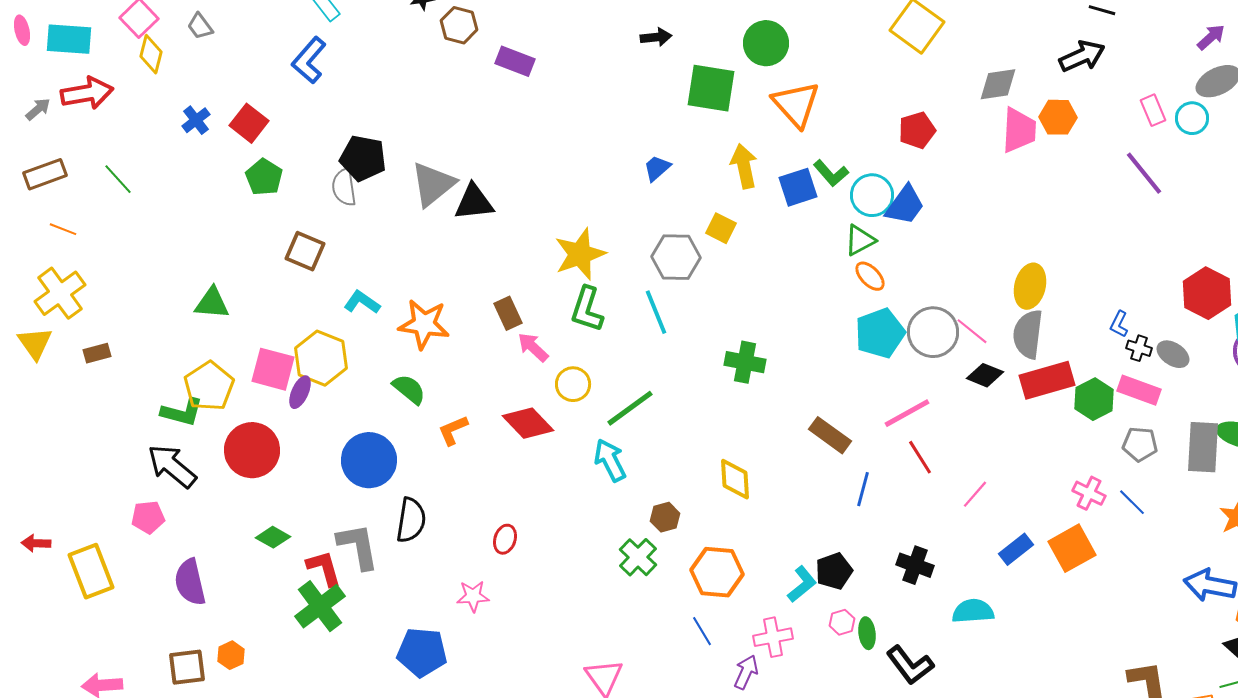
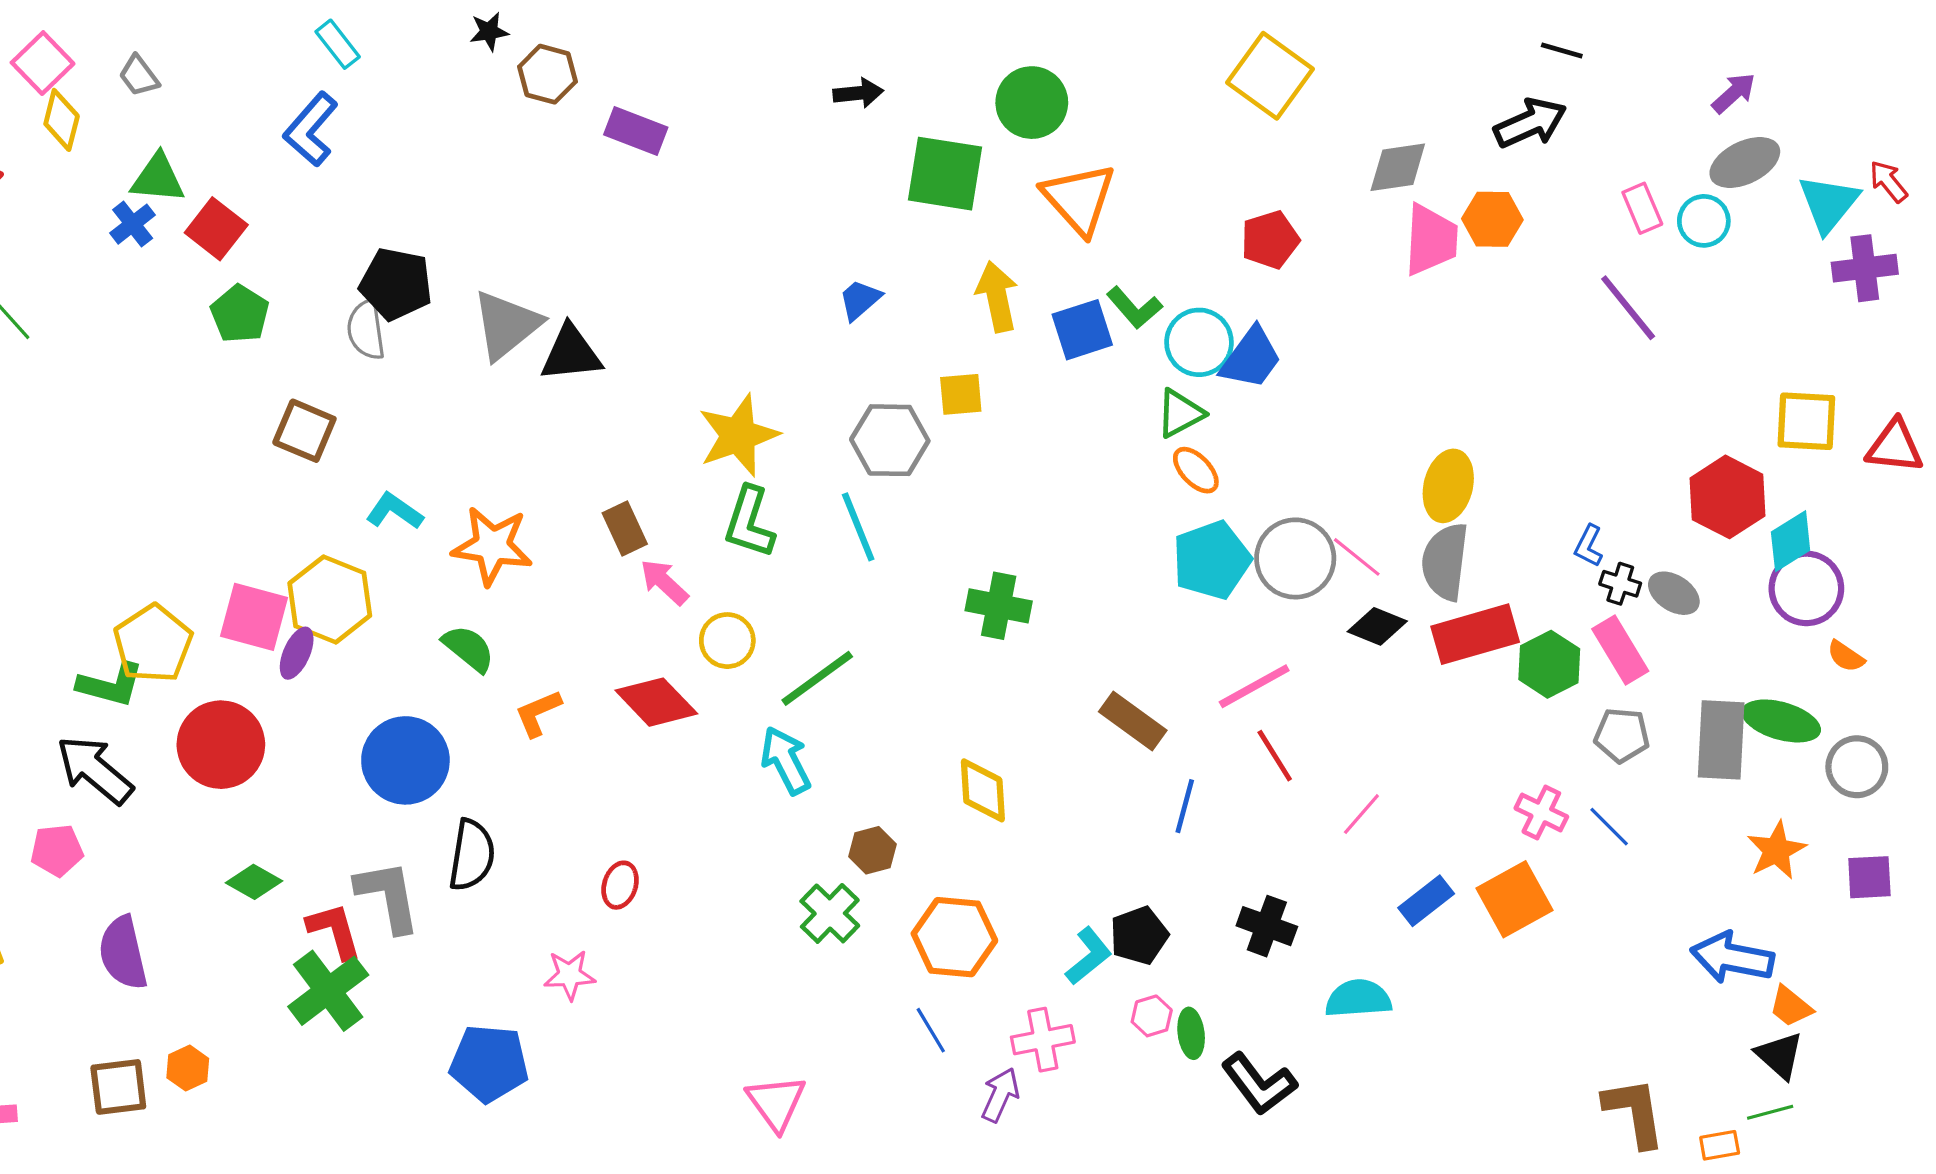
yellow square: (721, 228) -> (961, 394), turned -32
green triangle: (212, 303) -> (158, 178), moved
pink rectangle: (1139, 390) -> (1620, 650), turned 39

